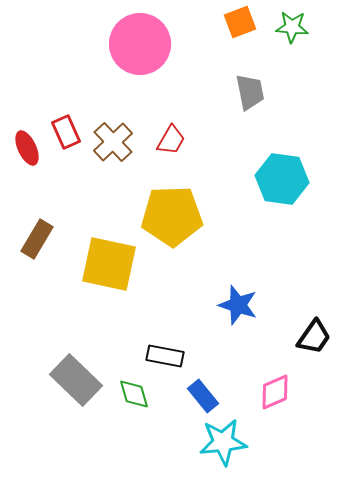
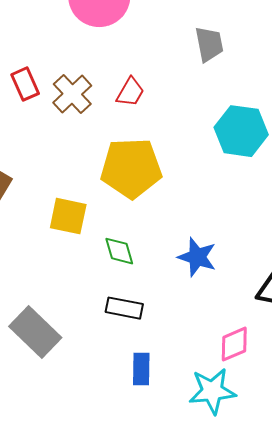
yellow square: (109, 264) -> (68, 216), size x0.7
green diamond: (134, 394) -> (119, 251), moved
blue rectangle: (203, 396) -> (141, 369), moved, turned 40
cyan star: (223, 442) -> (212, 391), moved

